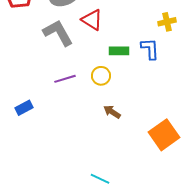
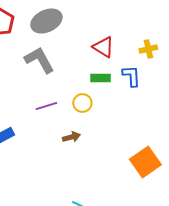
red triangle: (92, 20) -> (103, 47), moved
brown arrow: (112, 112) -> (71, 137), moved, turned 132

